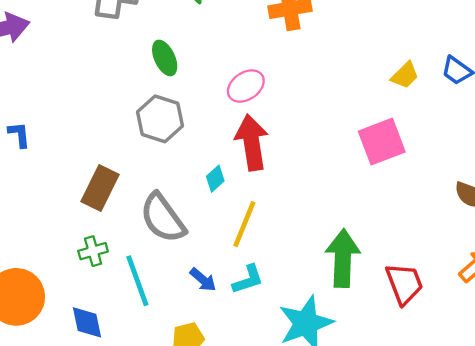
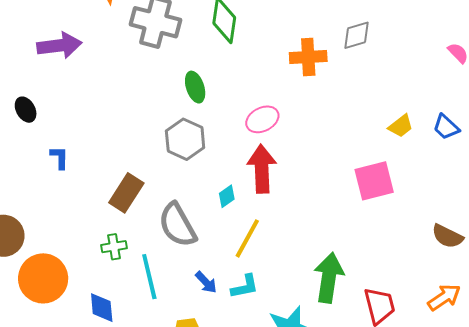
blue L-shape: (19, 135) -> (59, 158), moved

